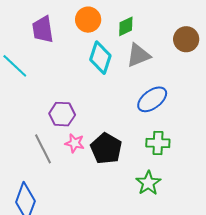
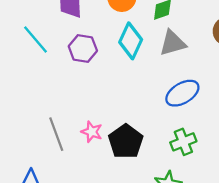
purple hexagon: (62, 114) -> (83, 48), moved
green cross: (158, 143) -> (183, 142), turned -30

